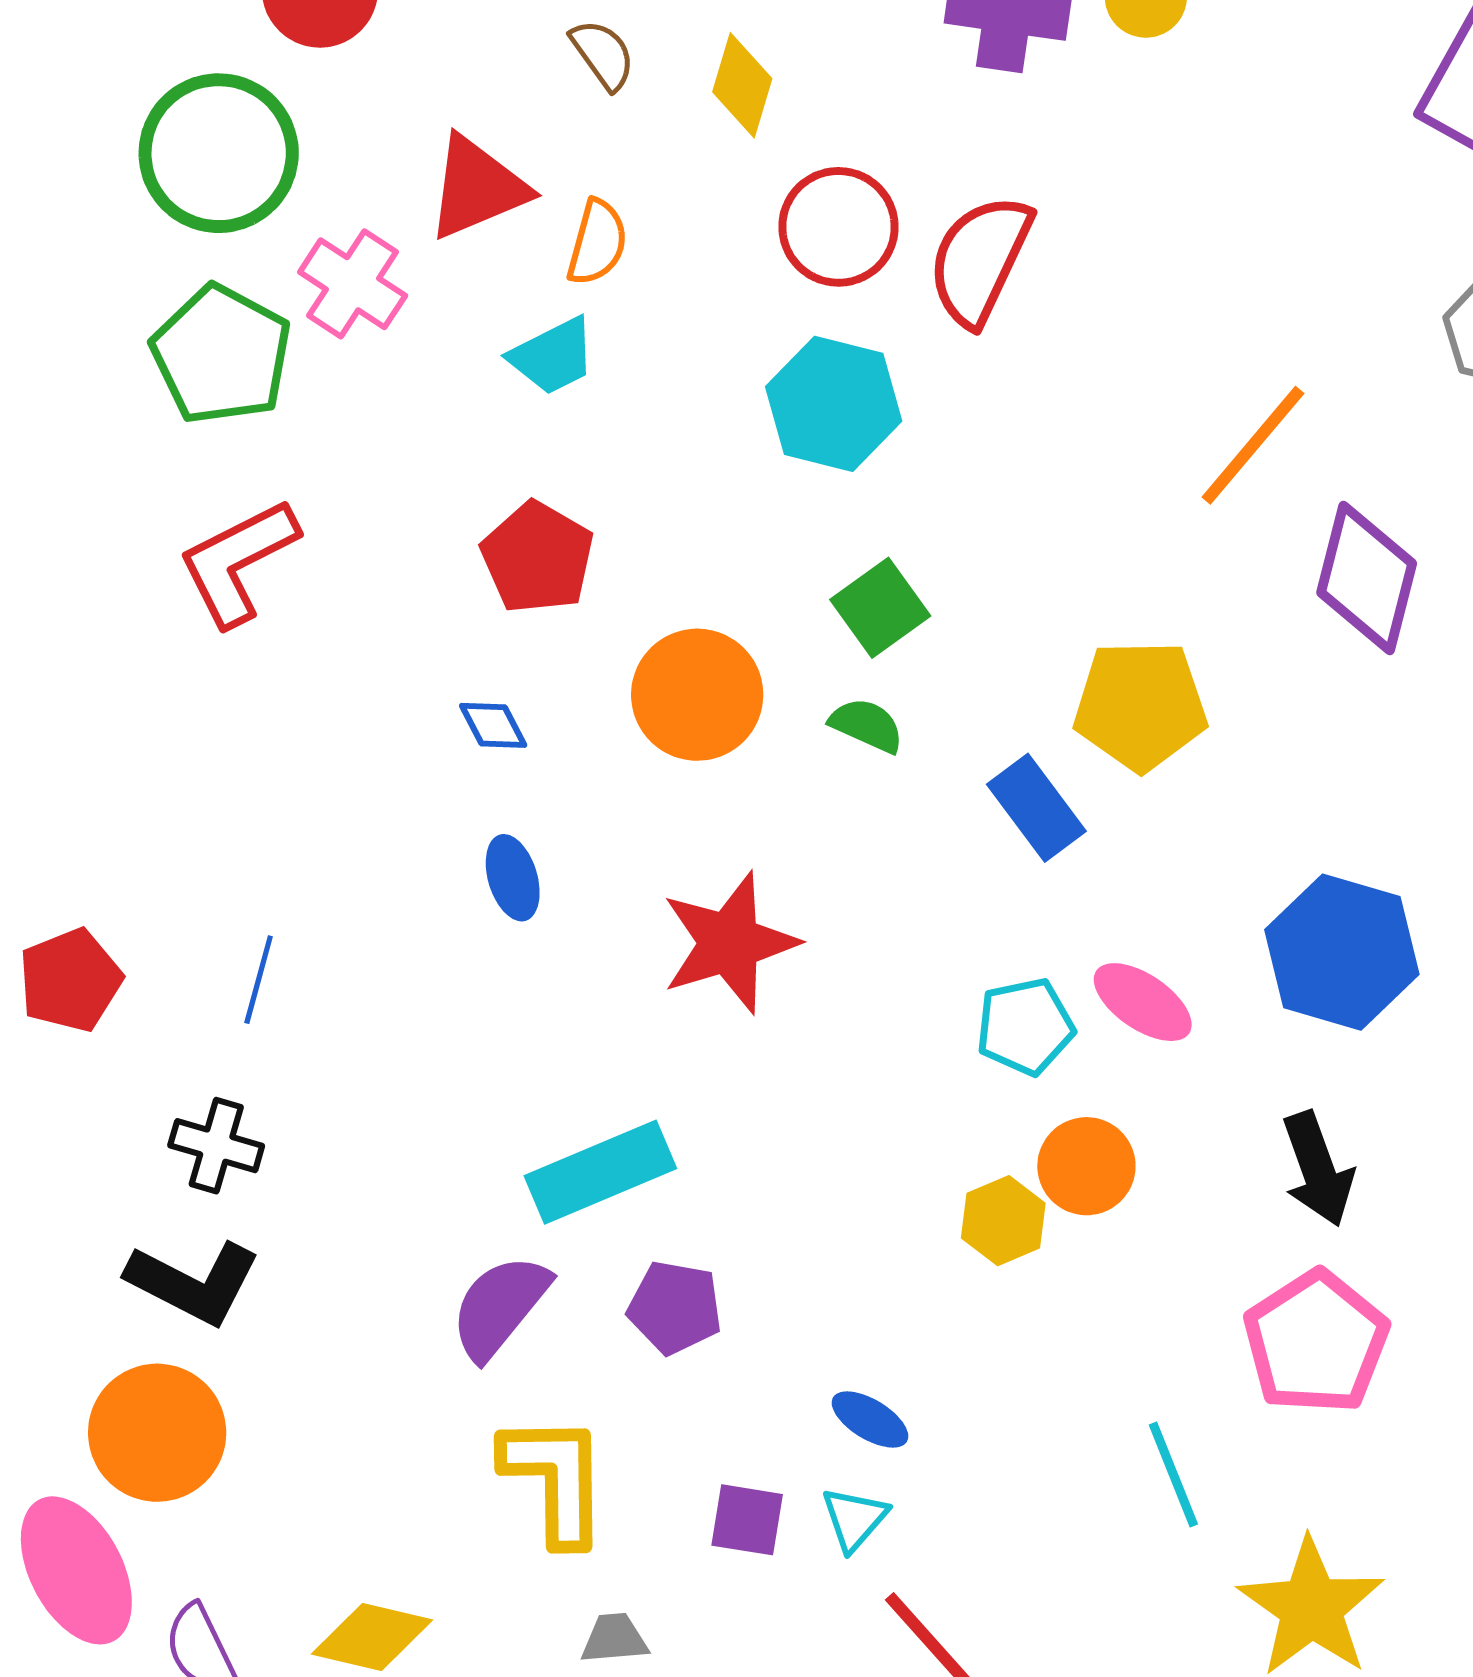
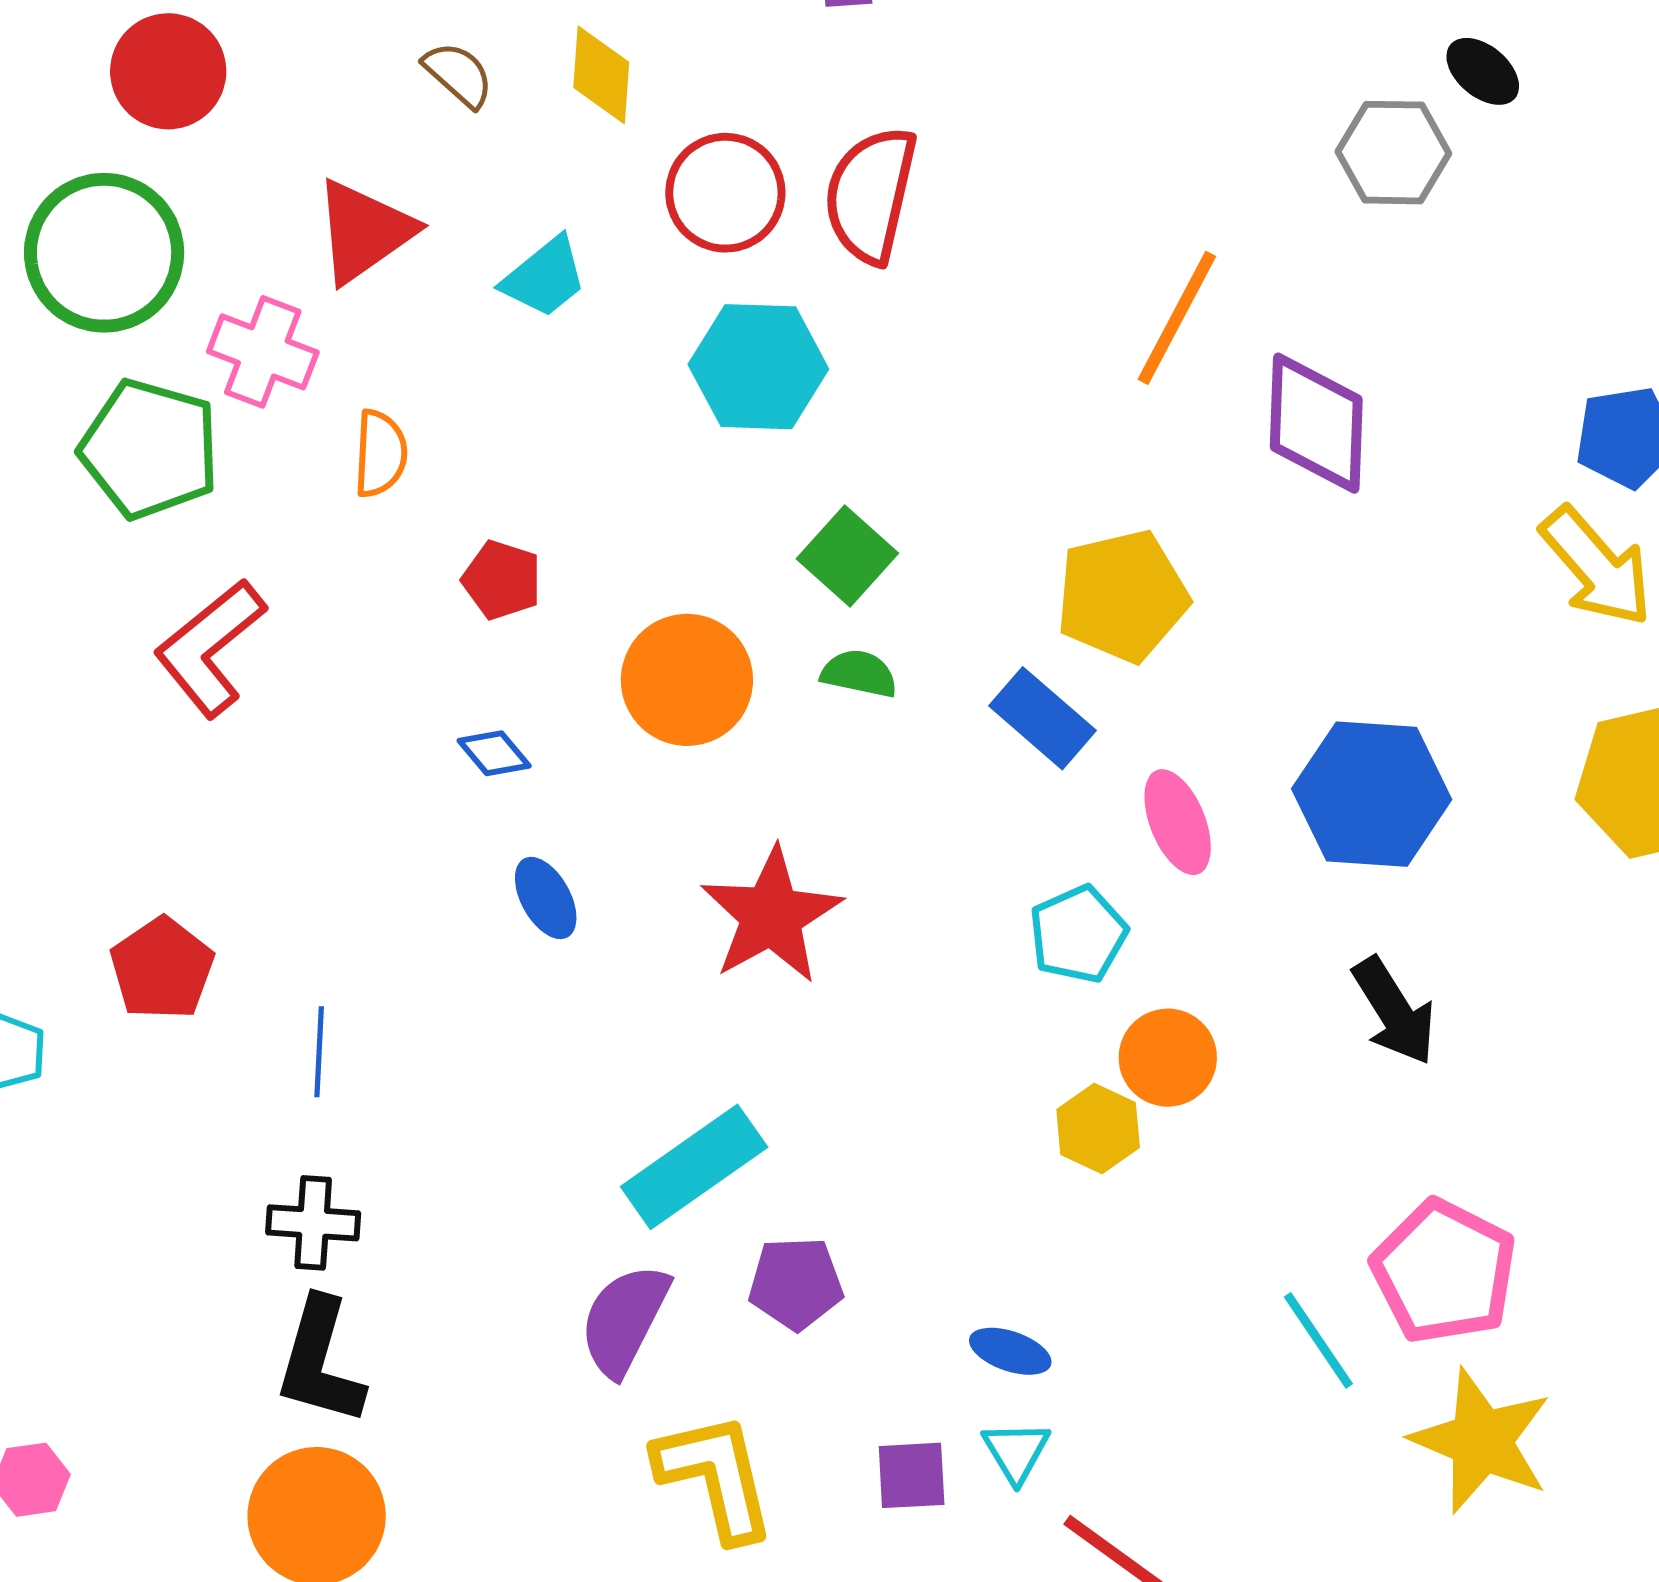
orange semicircle: (597, 242) -> (380, 454), moved
cyan trapezoid: (553, 356) -> (545, 277), moved
red pentagon: (538, 558) -> (502, 580), size x0.7
red pentagon: (70, 980) -> (162, 969), moved
pink ellipse: (1143, 1002) -> (1178, 822), moved, turned 46
black L-shape: (194, 1283) -> (320, 1361), turned 91
pink pentagon: (1316, 1342) -> (1444, 1272), moved

